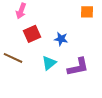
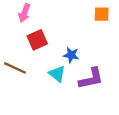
blue star: (61, 39) -> (71, 55), moved
cyan triangle: (49, 63) -> (57, 74), turned -42

